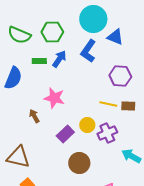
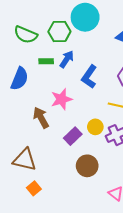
cyan circle: (93, 19) -> (85, 17), moved
blue L-shape: (88, 51) -> (89, 77), moved
pink star: (54, 98) -> (62, 99), turned -30
brown arrow: (34, 116) -> (41, 118), size x1.5

